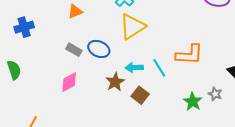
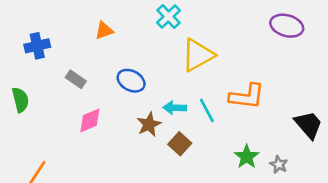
yellow triangle: (132, 27) -> (198, 55), moved
gray rectangle: (74, 50) -> (76, 79), moved
gray star: (215, 94) -> (279, 165), moved

